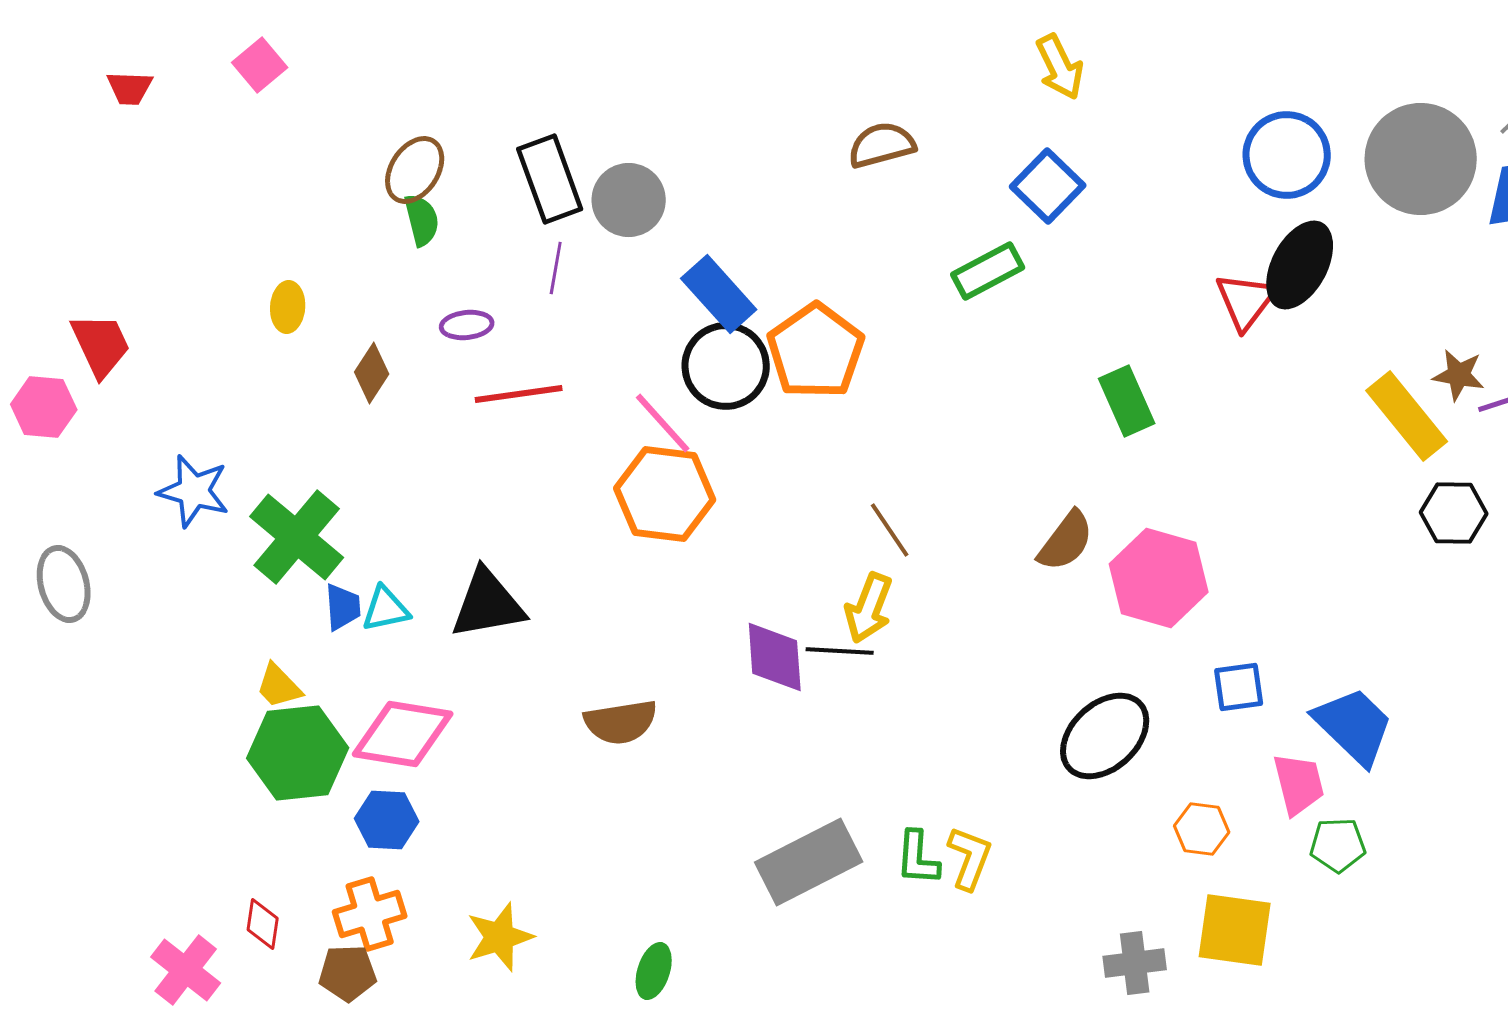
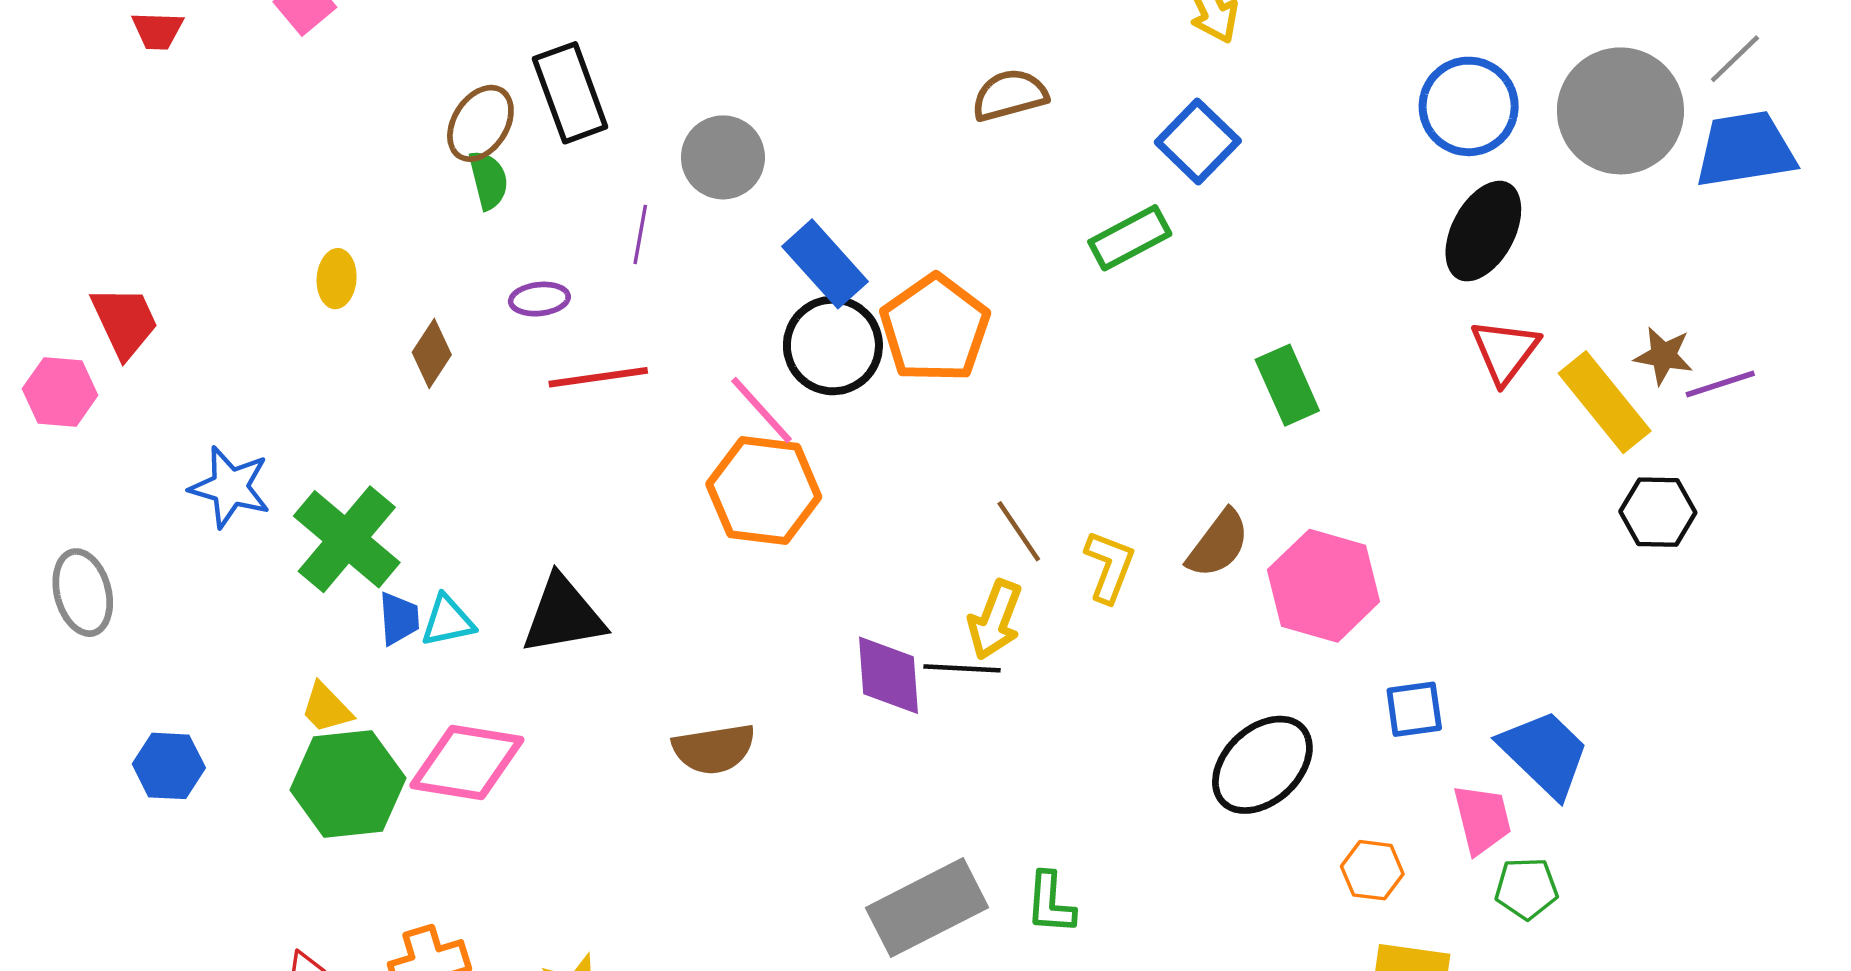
black rectangle: (550, 179) -> (570, 93), moved
red triangle: (1246, 301) -> (1505, 351), moved
blue hexagon: (387, 820) -> (169, 766), moved
yellow L-shape: (970, 858) -> (1109, 566), moved

